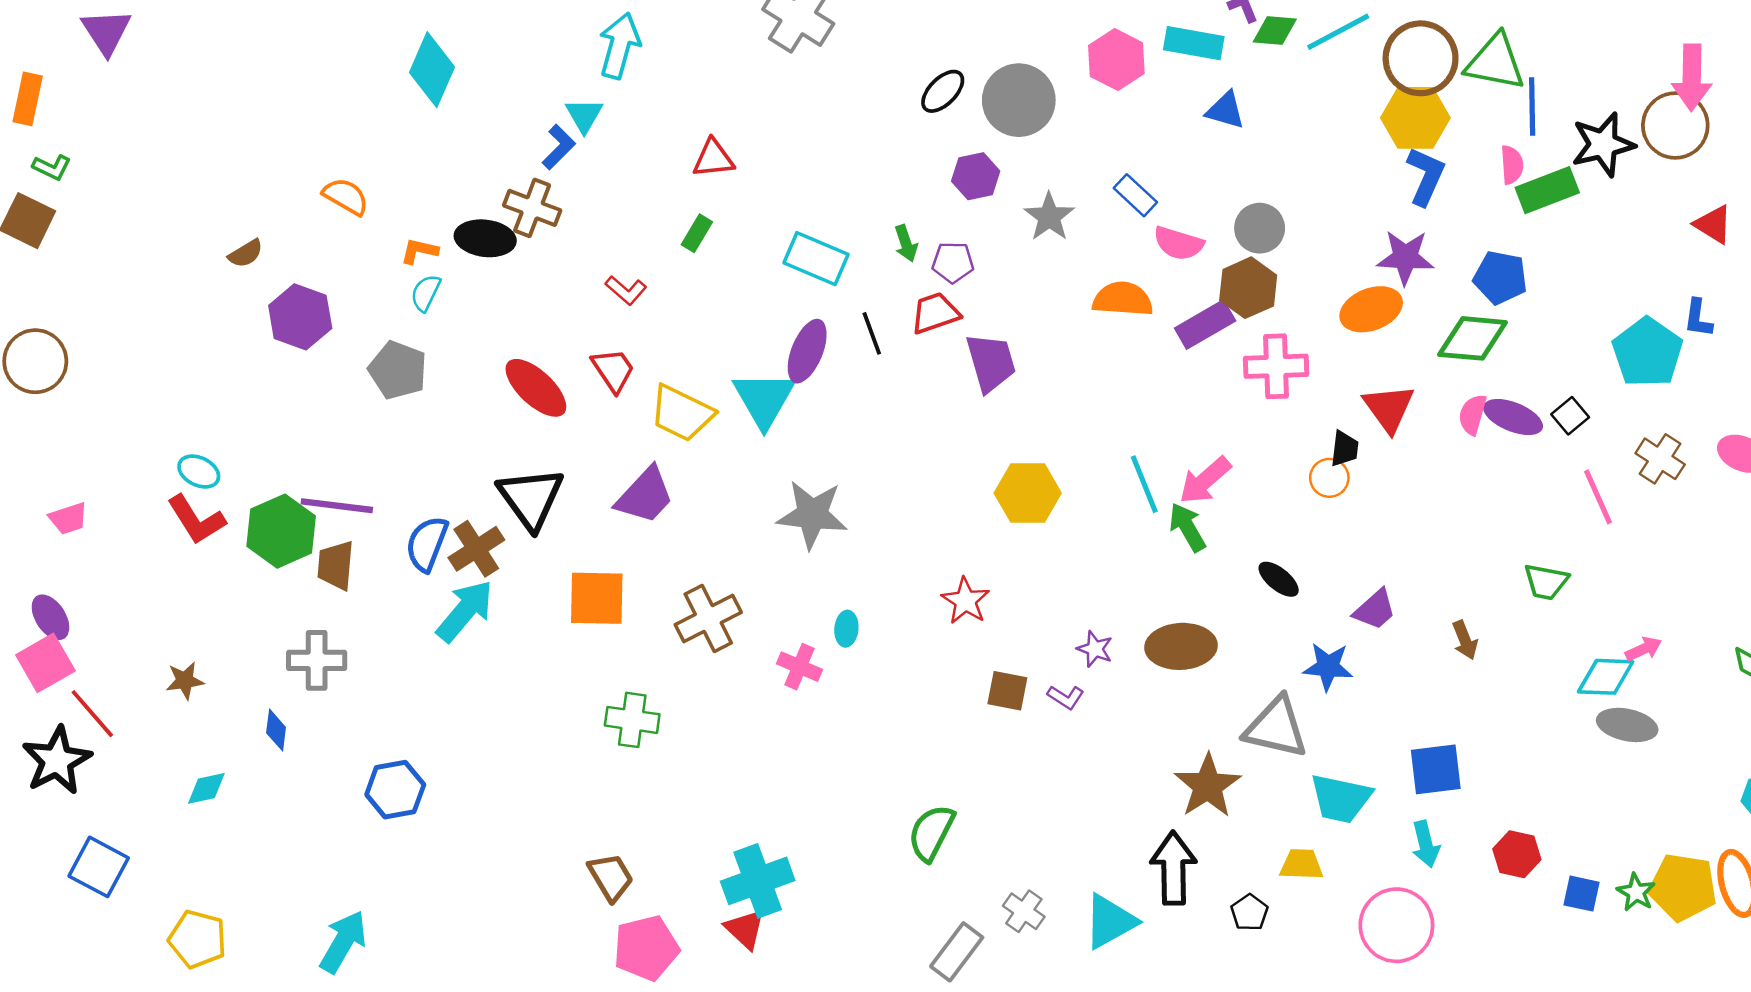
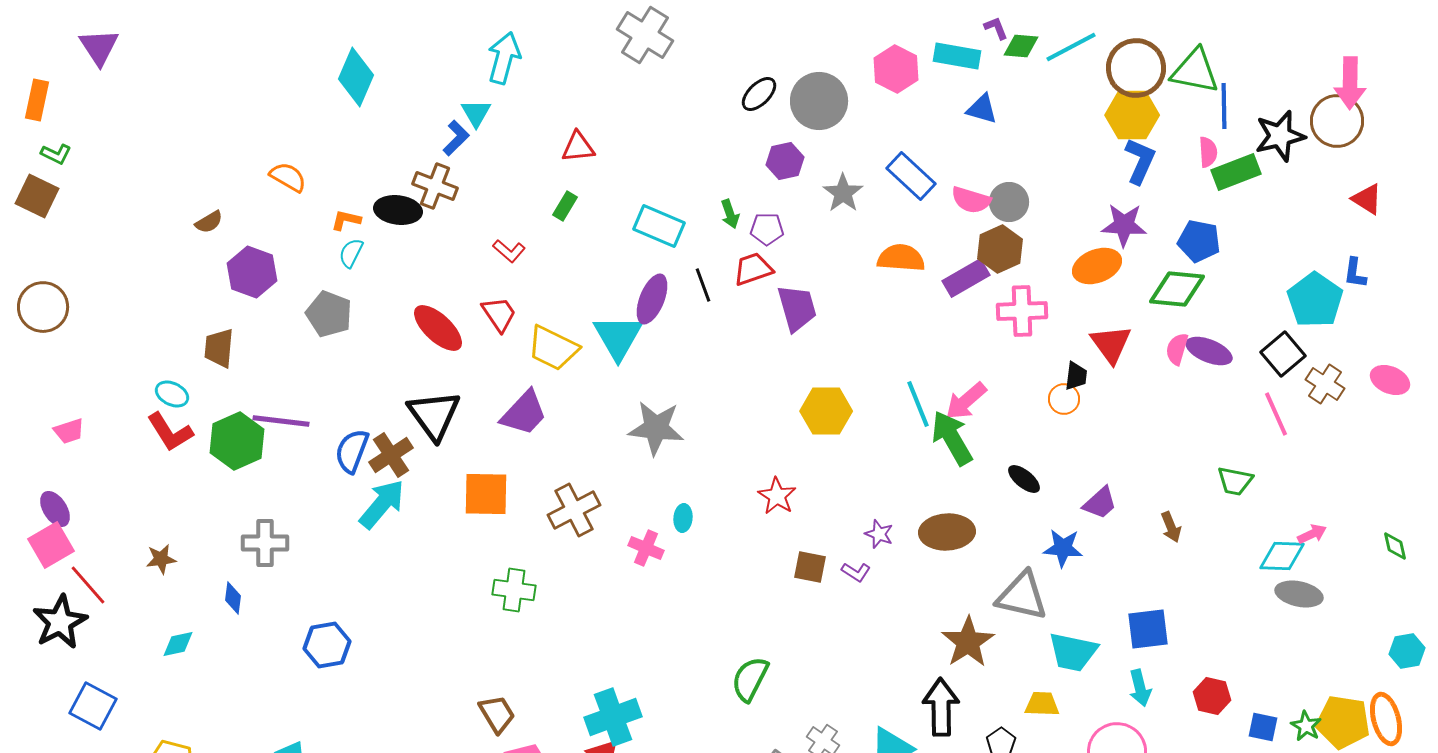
blue rectangle: (1135, 195) -> (911, 176), size x1.4
pink semicircle: (1178, 243) -> (971, 200), moved
black square: (1570, 416) -> (1283, 354), moved, size x1.5
green arrow: (1187, 527) -> (952, 438), size x1.4
brown trapezoid: (336, 565) -> (219, 348), moved

